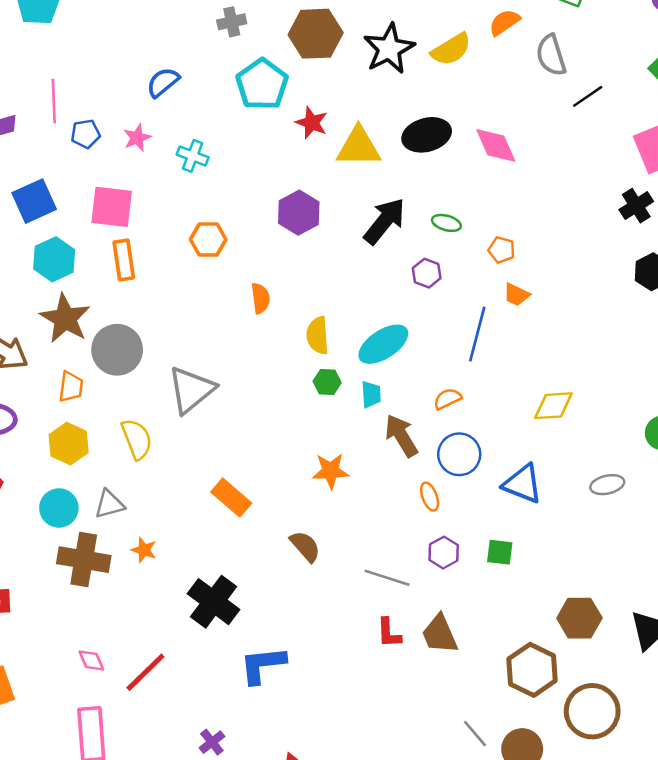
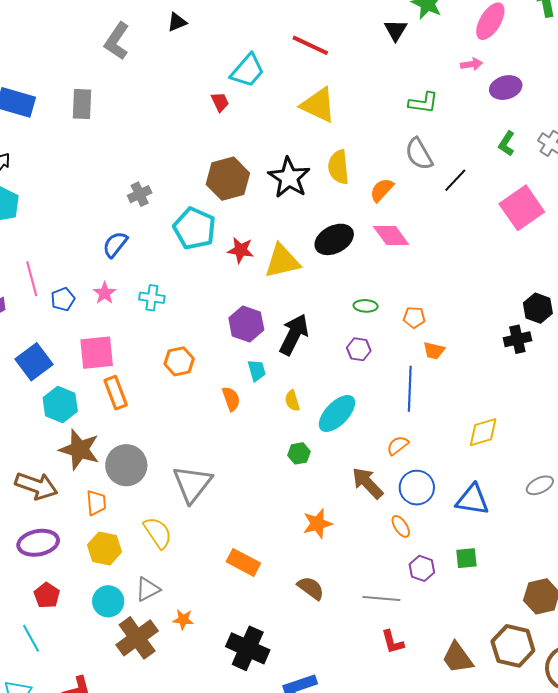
gray cross: (232, 22) -> (140, 194), moved
orange semicircle: (504, 22) -> (382, 190), moved
yellow semicircle: (451, 49) -> (338, 167), turned 128
black cross: (636, 206) -> (517, 339), moved, turned 32
black arrow: (384, 221) -> (294, 335), moved
yellow semicircle: (318, 335) -> (292, 401), moved, size x0.7
cyan trapezoid: (371, 394) -> (257, 370), moved
brown cross: (84, 560) -> (137, 638), turned -33
brown trapezoid: (440, 634) -> (457, 658), moved

